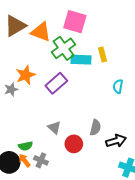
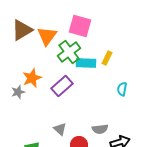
orange triangle: (41, 32) -> (47, 36), turned 45
yellow rectangle: (103, 55) -> (107, 58), turned 40
gray semicircle: (95, 127) -> (100, 129), turned 70

